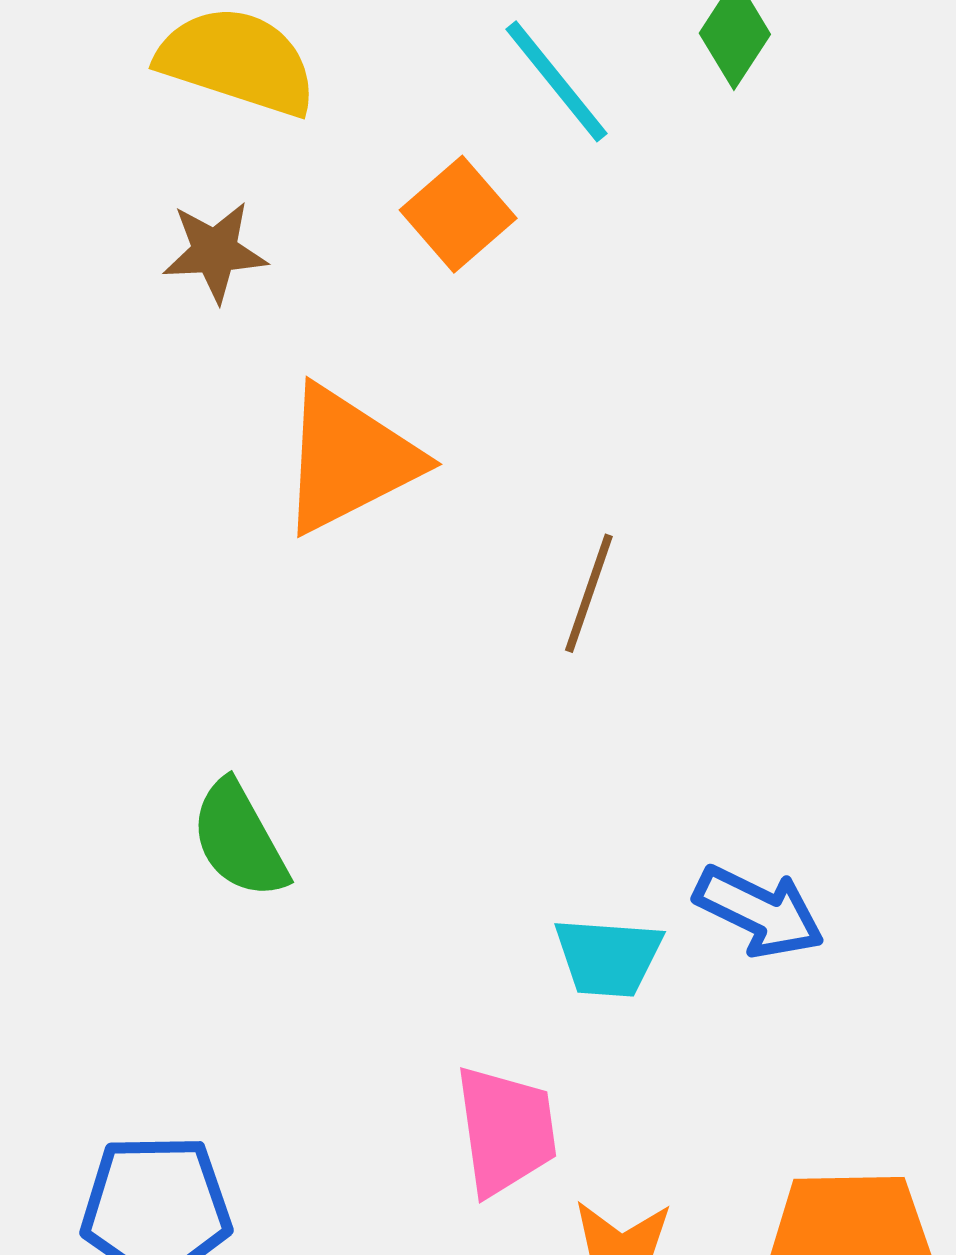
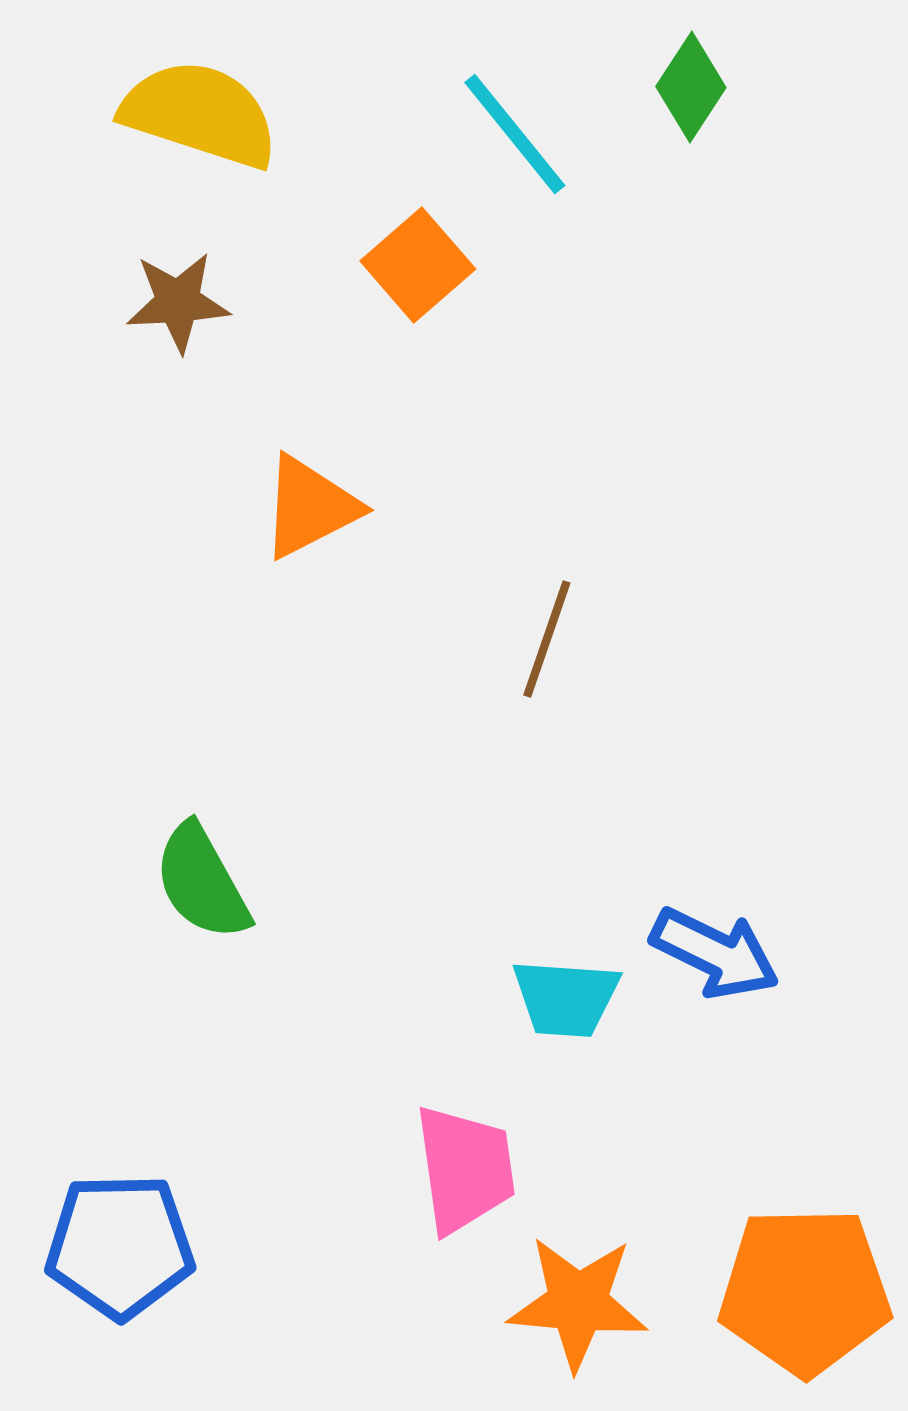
orange triangle: (349, 459) -> (310, 507), size x0.7

